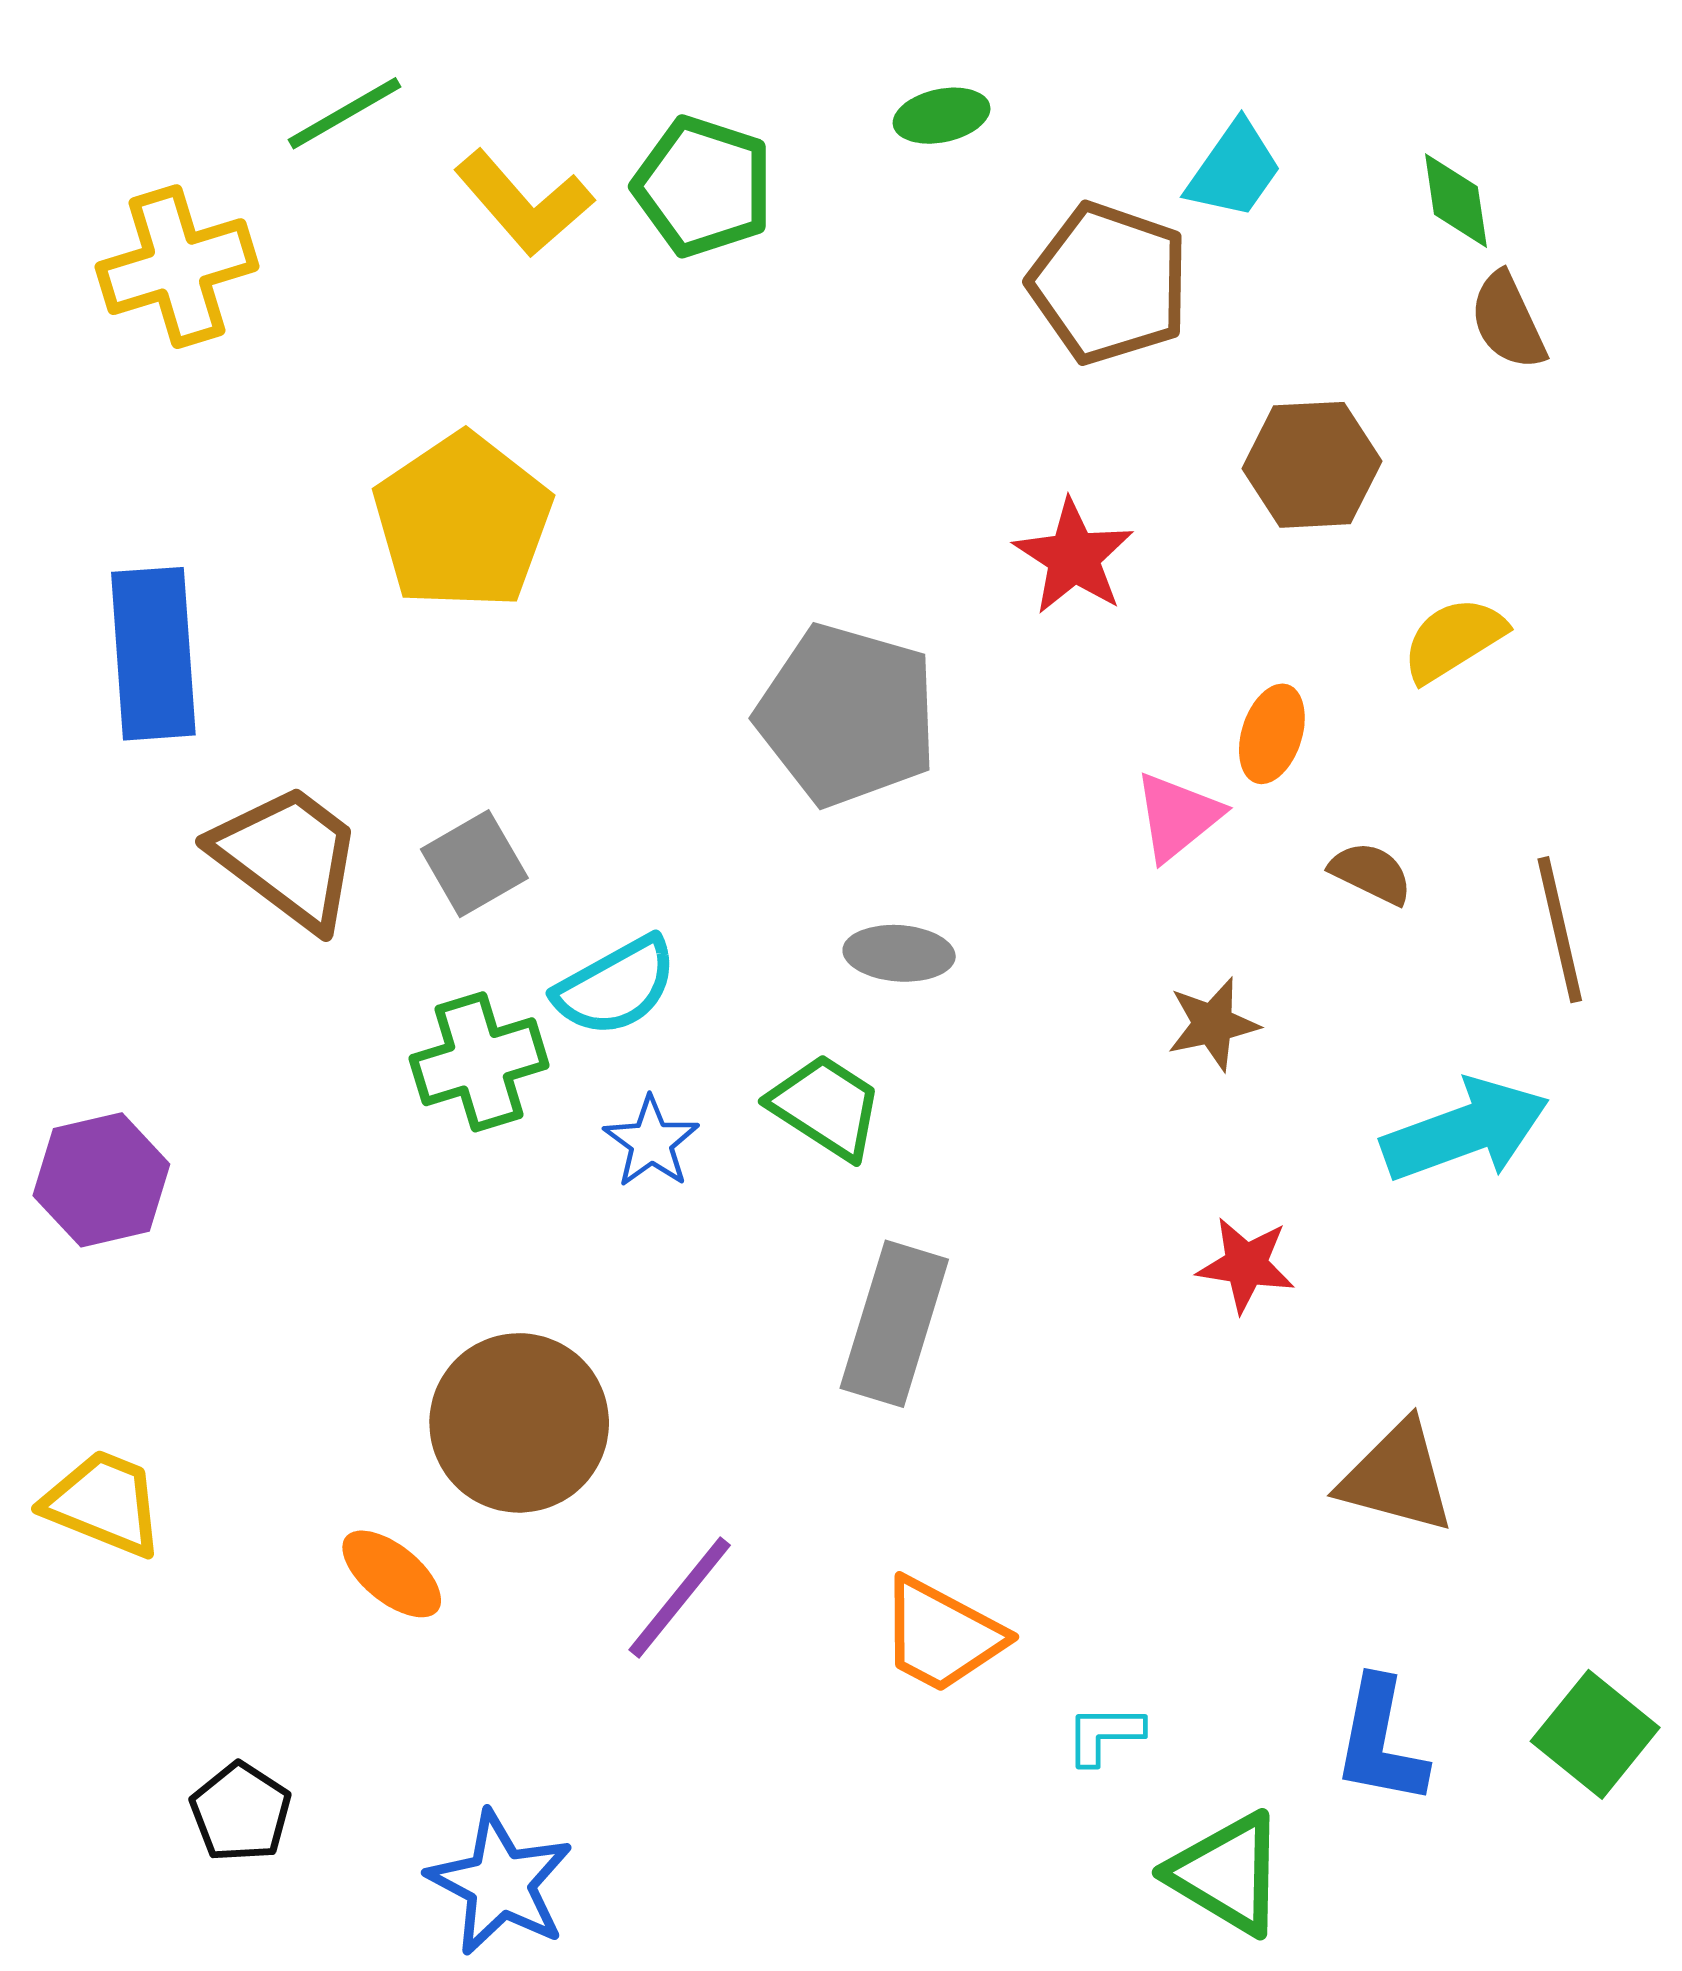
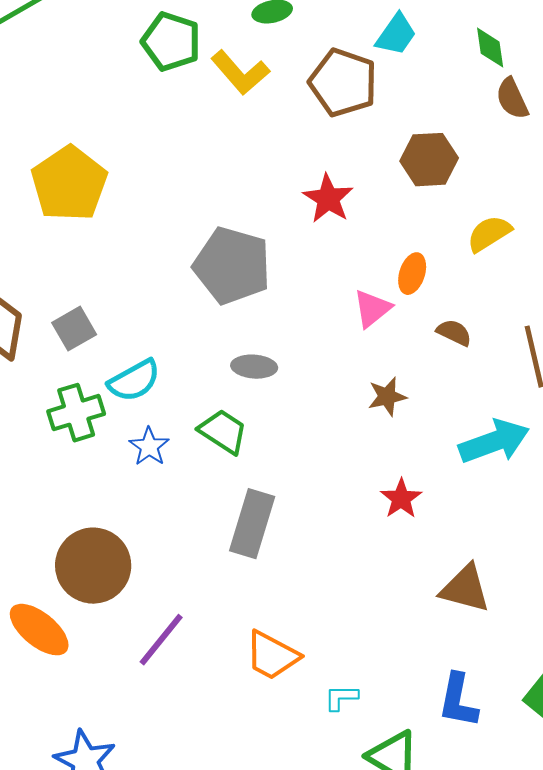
yellow L-shape: (524, 203) -> (240, 73), moved
red star: (1246, 1265) -> (401, 499), turned 30
orange ellipse: (392, 1574) -> (39, 630), size x1.4

